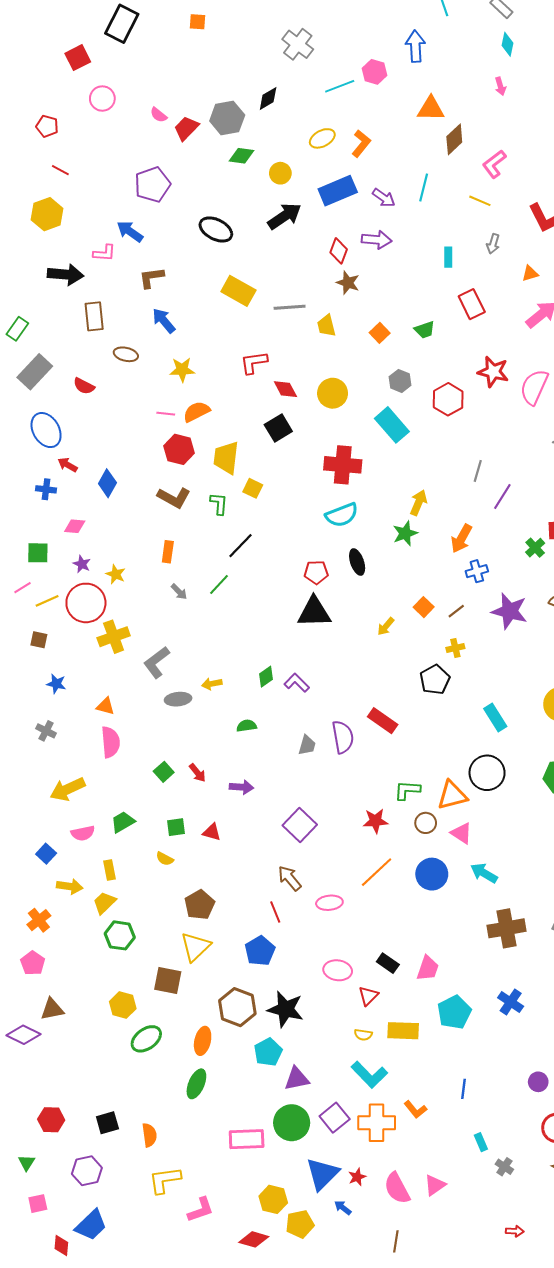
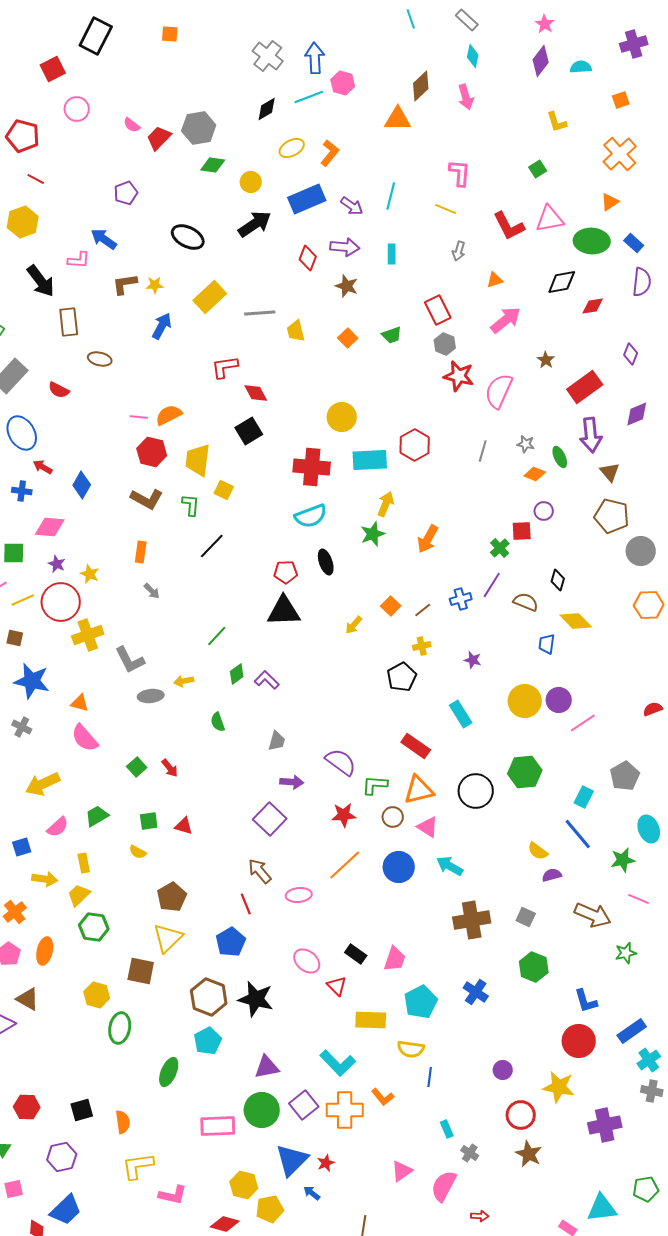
blue arrow: (415, 46) -> (315, 58), moved
pink arrow: (500, 86) -> (466, 97), size x1.4
black diamond: (268, 99) -> (267, 109), moved
red pentagon: (47, 126) -> (23, 136), size x1.5
brown diamond: (454, 139) -> (421, 86), moved
pink L-shape: (494, 164) -> (460, 173), turned 132
purple pentagon: (152, 184) -> (126, 193), size x0.7
cyan rectangle: (448, 257) -> (392, 254), moved
black arrow: (65, 274) -> (41, 281), turned 48
brown star: (348, 283) -> (347, 286), moved
yellow rectangle: (238, 291) -> (210, 297), turned -72
blue arrow: (164, 321) -> (162, 326), moved, turned 68
yellow star: (182, 370) -> (155, 285), moved, size x0.7
gray hexagon: (400, 381) -> (445, 344), moved
yellow circle: (333, 393) -> (342, 417), moved
red hexagon: (448, 399) -> (415, 445), moved
cyan rectangle: (392, 425) -> (370, 460), moved, turned -52
gray line: (478, 471) -> (483, 451), moved
purple line: (502, 497) -> (492, 585), moved
pink diamond: (75, 526) -> (50, 527), size x1.4
blue cross: (477, 571) -> (461, 599), moved
green line: (219, 585) -> (217, 636), moved
purple star: (510, 611) -> (473, 660), moved, size x0.5
gray L-shape: (157, 662) -> (130, 660), turned -80
blue star: (56, 684) -> (32, 681), size x1.8
red rectangle: (383, 721) -> (416, 746), moved
green semicircle: (247, 726) -> (218, 722), turned -102
purple semicircle: (343, 737) -> (341, 762), moved, turned -44
pink semicircle: (111, 742) -> (85, 738), turned 144
black circle: (487, 773) -> (476, 791), moved
purple arrow: (241, 787) -> (292, 782), moved
pink semicircle: (83, 833) -> (58, 827), turned -30
blue square: (46, 854) -> (22, 847), turned 30
pink ellipse: (338, 970) -> (307, 961), turned 32
red triangle: (368, 996) -> (337, 986), turned -30
brown triangle: (52, 1009) -> (28, 999), turned 40
yellow semicircle: (363, 1035) -> (411, 1049), moved, size x1.5
green ellipse: (146, 1039) -> (120, 1028), turned -44
orange ellipse: (203, 1041) -> (45, 951), moved
cyan pentagon: (268, 1052) -> (208, 1041), moved
pink semicircle: (397, 1188) -> (444, 1186), moved, turned 56
pink L-shape: (201, 1210) -> (173, 1195), turned 32

